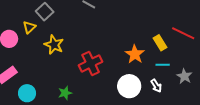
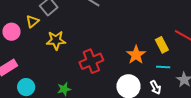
yellow star: (54, 45) -> (56, 40), turned -30

